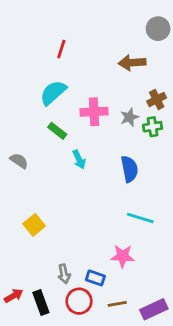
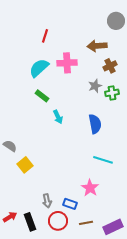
brown cross: (157, 99) -> (110, 66), moved
pink cross: (94, 112) -> (67, 63), moved
gray semicircle: (19, 161) -> (10, 146), moved
pink star: (123, 256) -> (90, 188), turned 30

